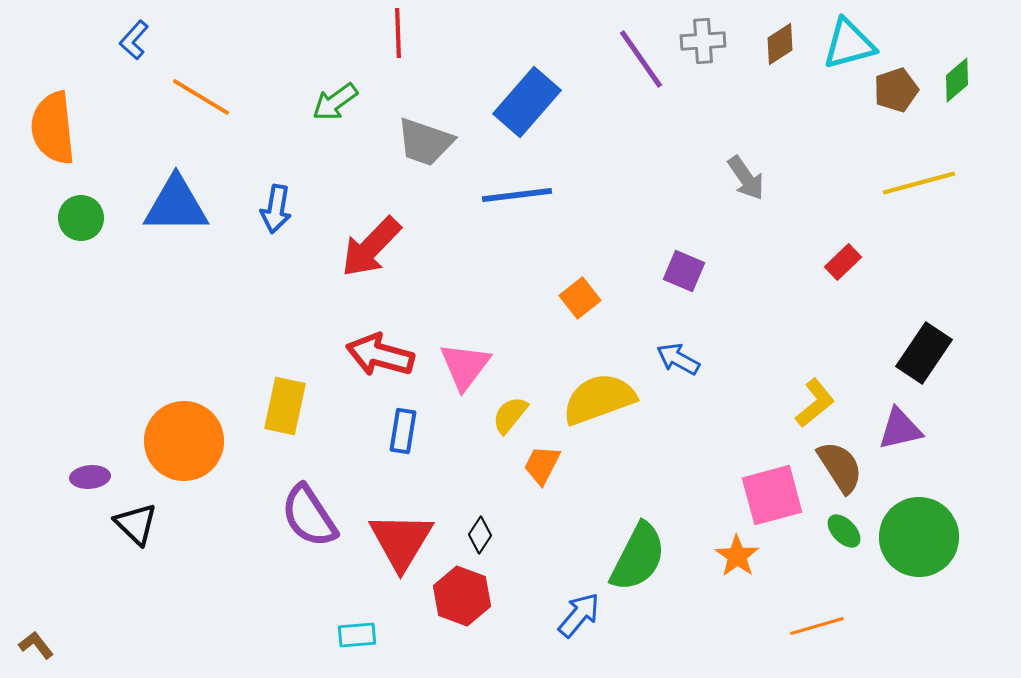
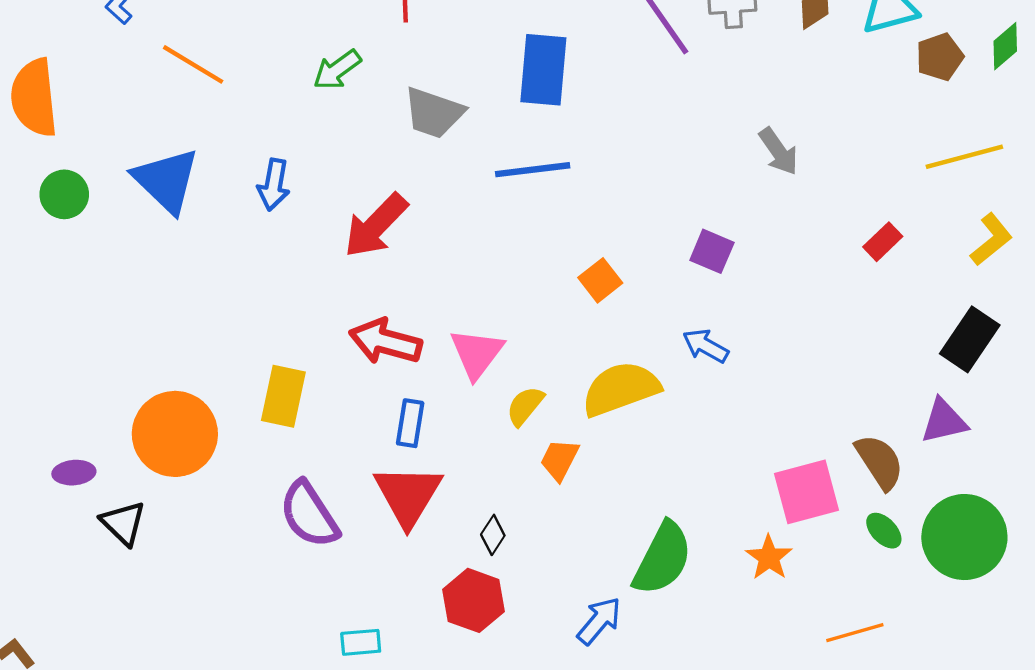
blue rectangle: (527, 102) -> (543, 70), turned -36
blue triangle: (176, 205) -> (166, 180), turned 44
yellow L-shape: (815, 403) -> (991, 239), moved
red triangle: (401, 541) -> (408, 495), moved

